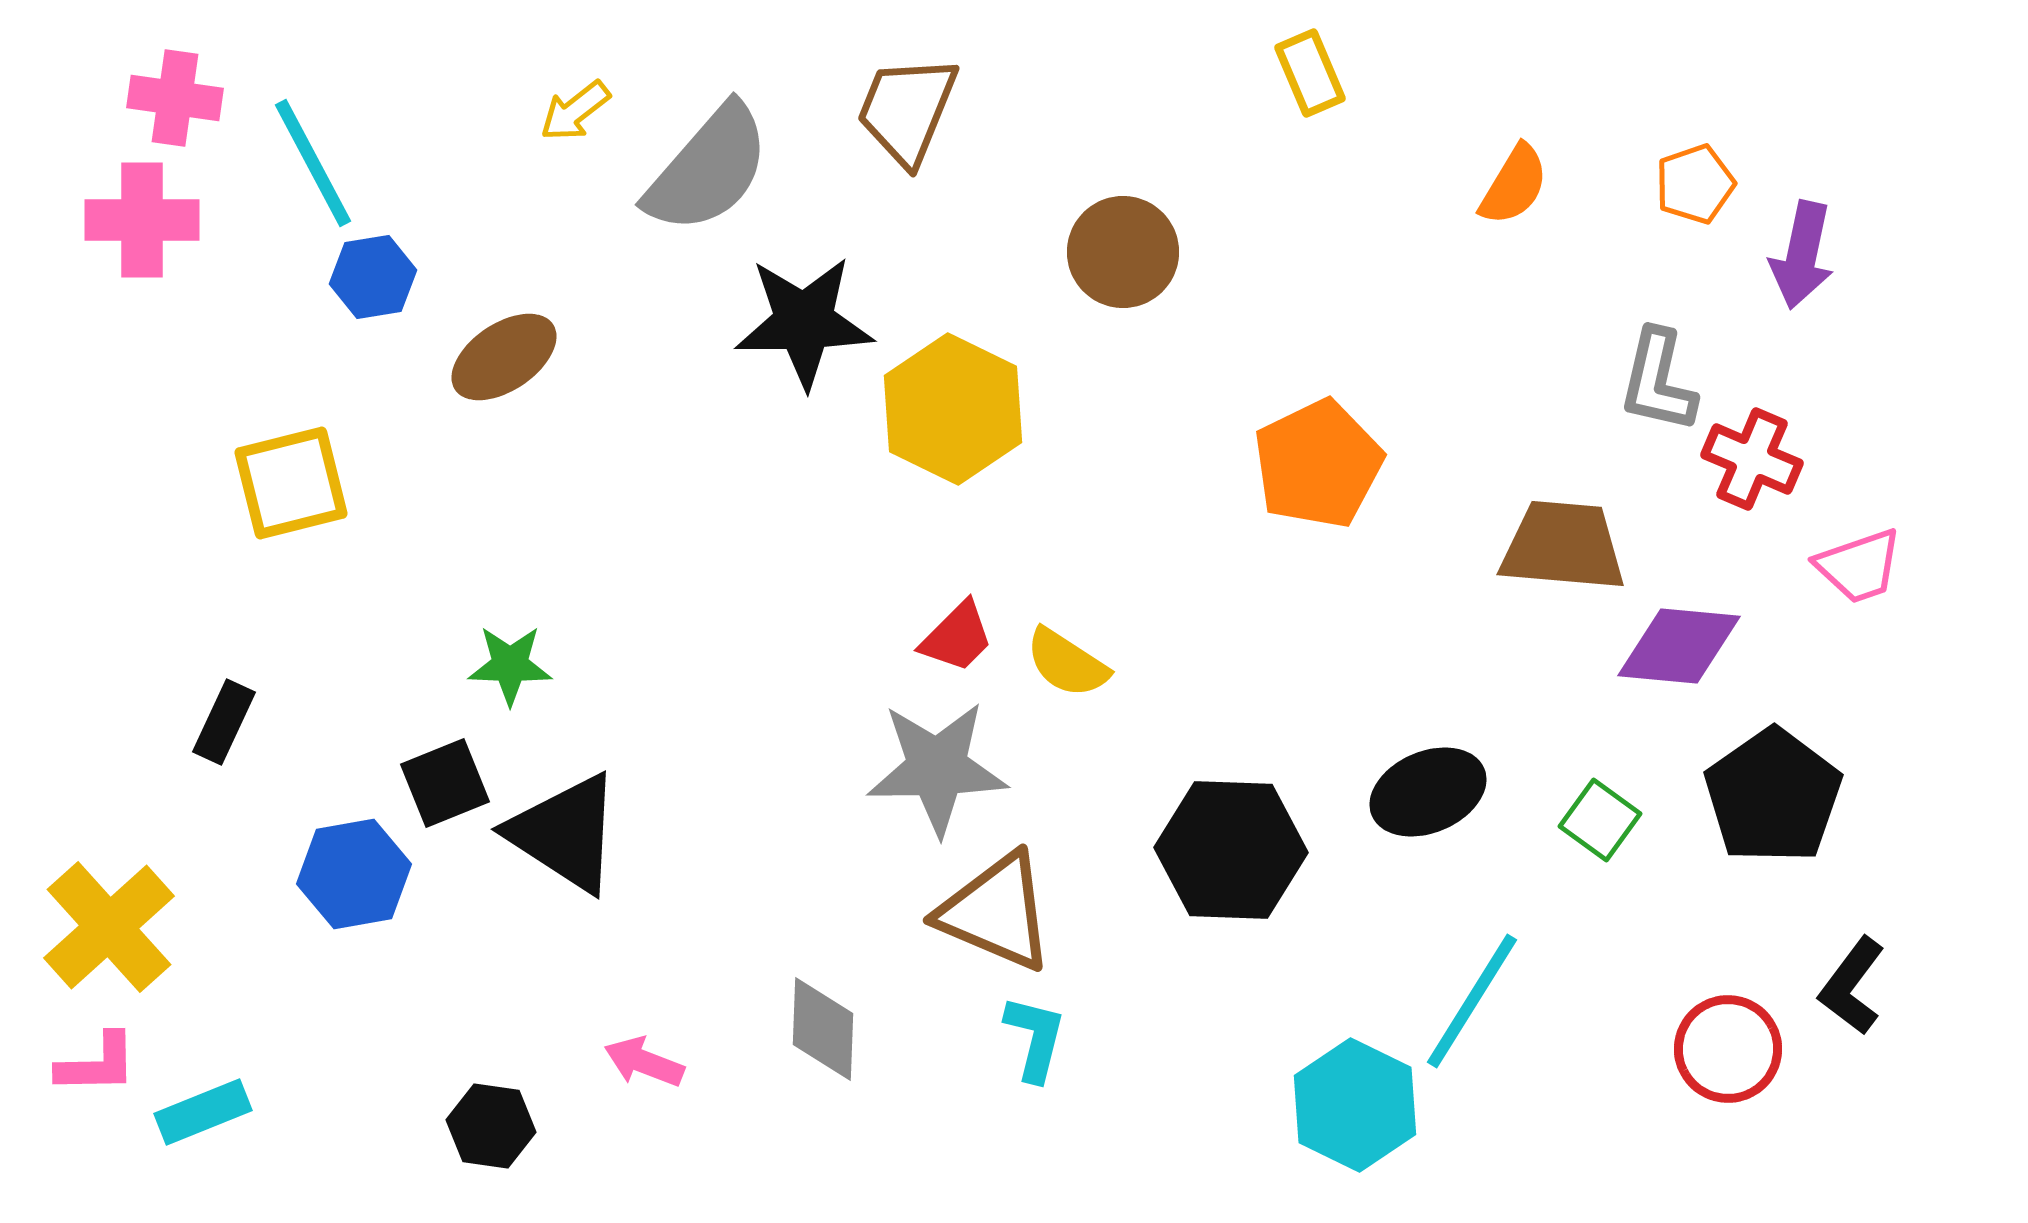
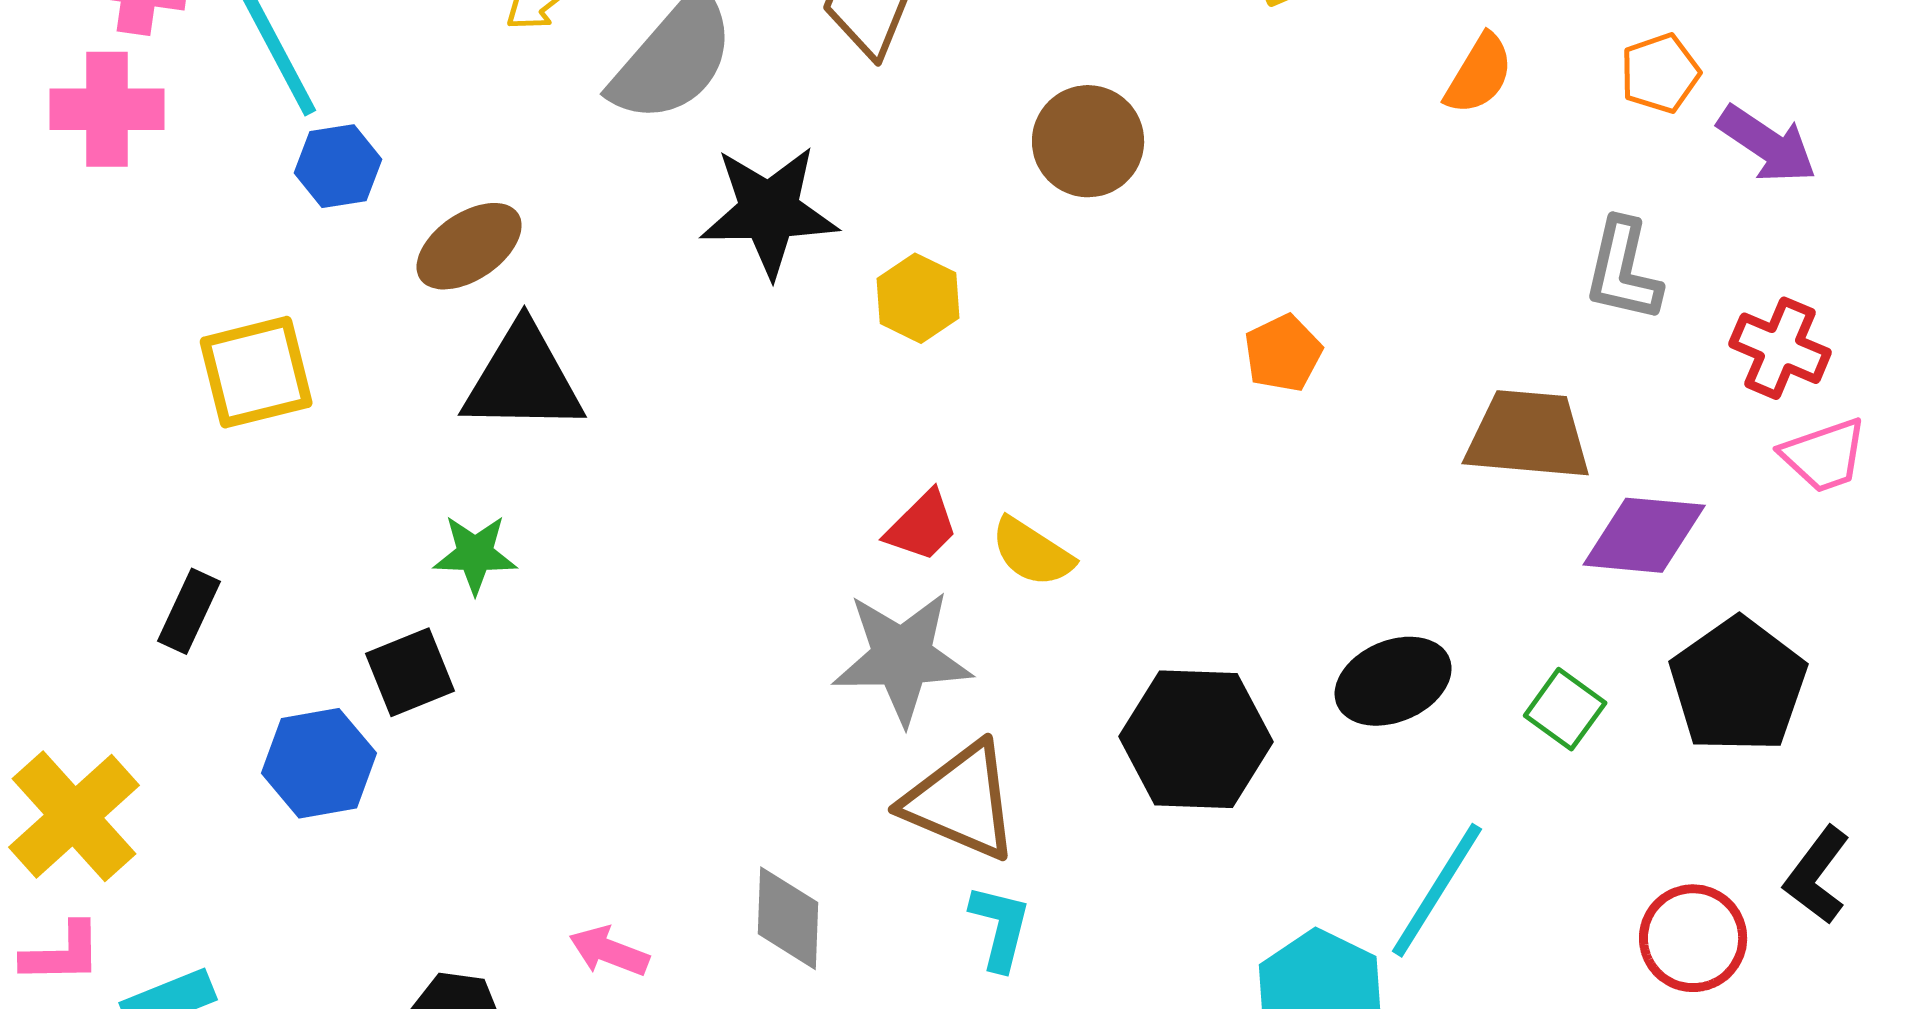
purple arrow: (1802, 255) -> (1767, 144), turned -68
yellow hexagon: (953, 409) -> (918, 298), size x0.6
red cross: (1752, 459) -> (1780, 348), moved
orange pentagon: (1318, 464) -> (1283, 353), size x0.6
black triangle: (565, 833) -> (523, 379), moved, turned -32

